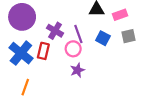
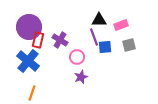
purple line: (78, 34) -> (94, 37), moved
blue square: (103, 38) -> (105, 47), turned -32
red rectangle: (43, 51) -> (38, 40), moved

